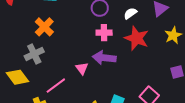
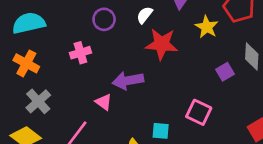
orange cross: (44, 27) -> (26, 63), moved
pink cross: (104, 33) -> (80, 53), moved

